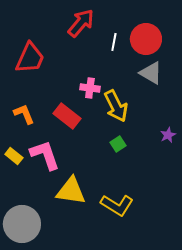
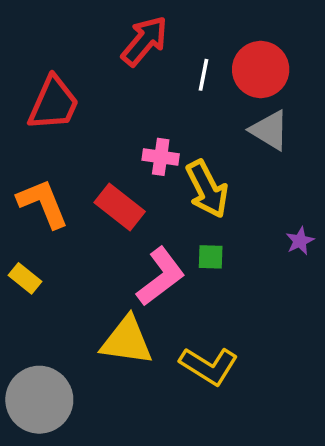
orange L-shape: (24, 114) -> (43, 203), size x1.4
green square: (118, 144) -> (211, 257), turned 35
pink L-shape: (45, 155) -> (161, 277), moved, turned 72

